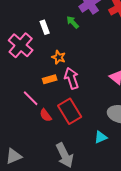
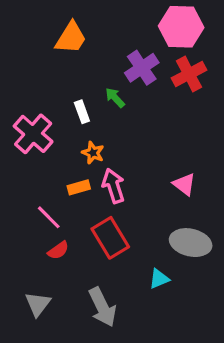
white rectangle: (45, 27) -> (82, 112), moved
red semicircle: (46, 115) -> (58, 250), moved, turned -88
gray triangle: (14, 156) -> (38, 304), moved, turned -30

